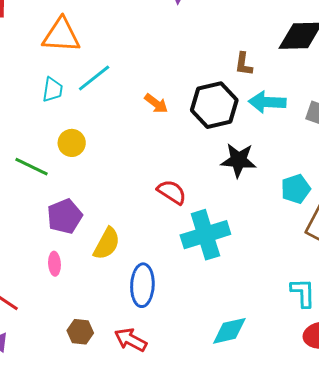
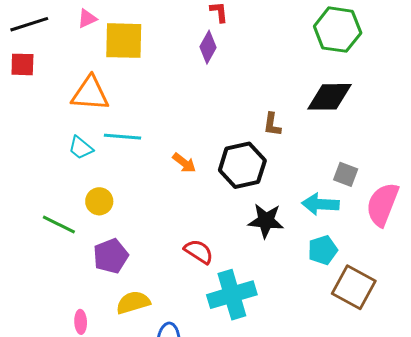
cyan line: (94, 78) -> (122, 137), turned 42
cyan trapezoid: (53, 90) -> (81, 148), turned 120
cyan arrow: (267, 102) -> (320, 204), moved
purple pentagon: (65, 216) -> (111, 256), moved
yellow semicircle: (107, 244) -> (133, 302), turned -136

